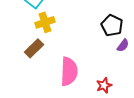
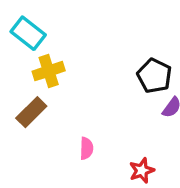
pink semicircle: (69, 71) -> (87, 148), size x0.5

